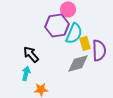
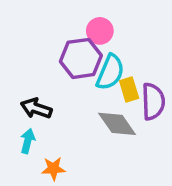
black arrow: (31, 54) -> (36, 108), turned -30
gray diamond: (78, 63) -> (117, 124), turned 70

